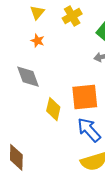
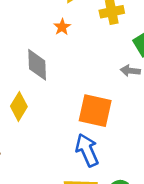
yellow diamond: (53, 109) -> (19, 106), moved

